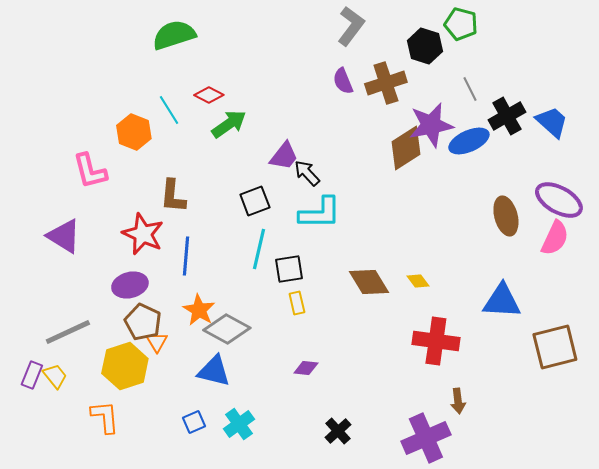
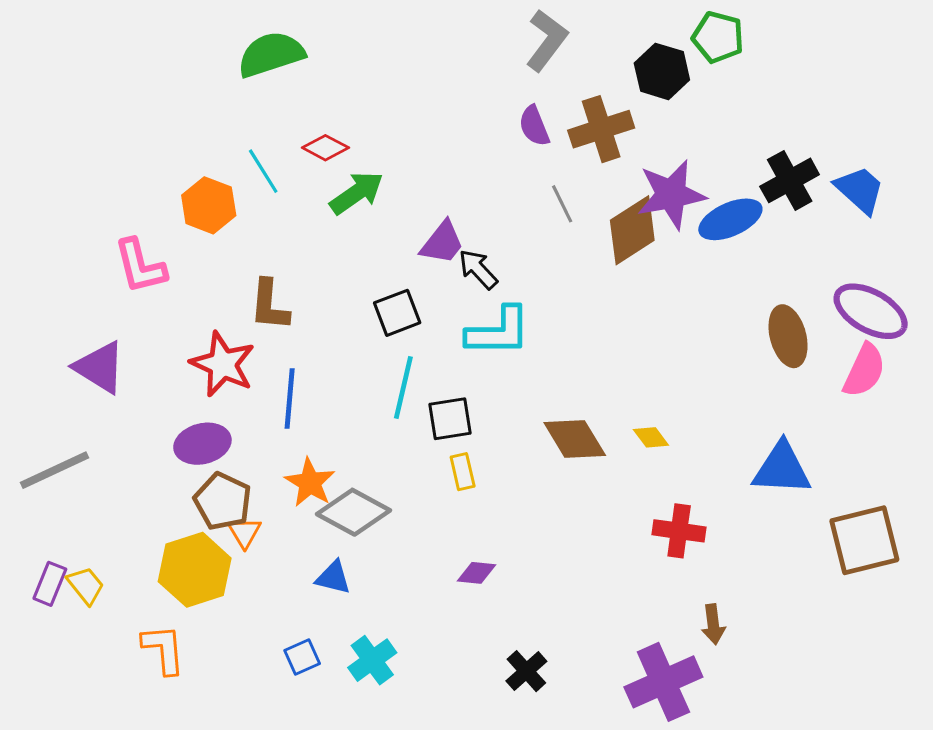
gray line: (470, 89) -> (562, 204), moved
gray line: (68, 332) -> (55, 470), moved
red cross: (436, 341) -> (679, 531), size x0.7
blue triangle: (214, 371) -> (333, 578), size x0.7

